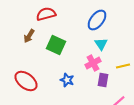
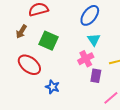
blue star: (67, 80) -> (53, 87), moved
red ellipse: (26, 81) -> (29, 65), moved

